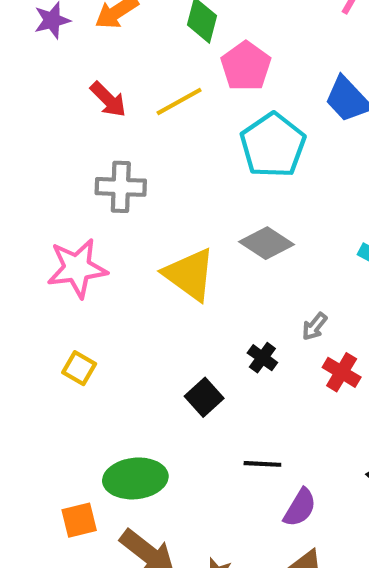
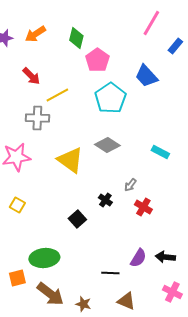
yellow line: (179, 102) -> (57, 95), moved
black line: (262, 464) -> (110, 273), moved
purple semicircle: (300, 508) -> (138, 258), moved

